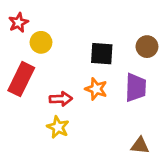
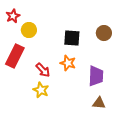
purple trapezoid: (136, 88) -> (96, 76), moved
red arrow: (61, 99) -> (43, 70), turned 49

